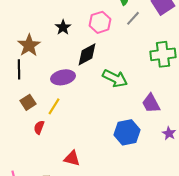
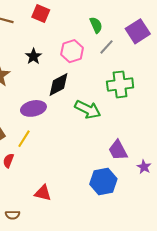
green cross: (163, 54) -> (120, 84), moved
purple trapezoid: (151, 103) -> (118, 150), moved
blue hexagon: (127, 132) -> (103, 181), moved

